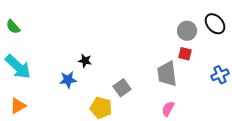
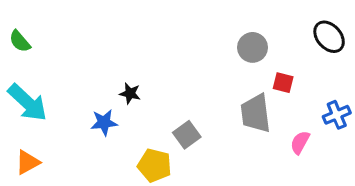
gray circle: (187, 31) -> (253, 47), moved
pink semicircle: (168, 109) -> (300, 142), moved

